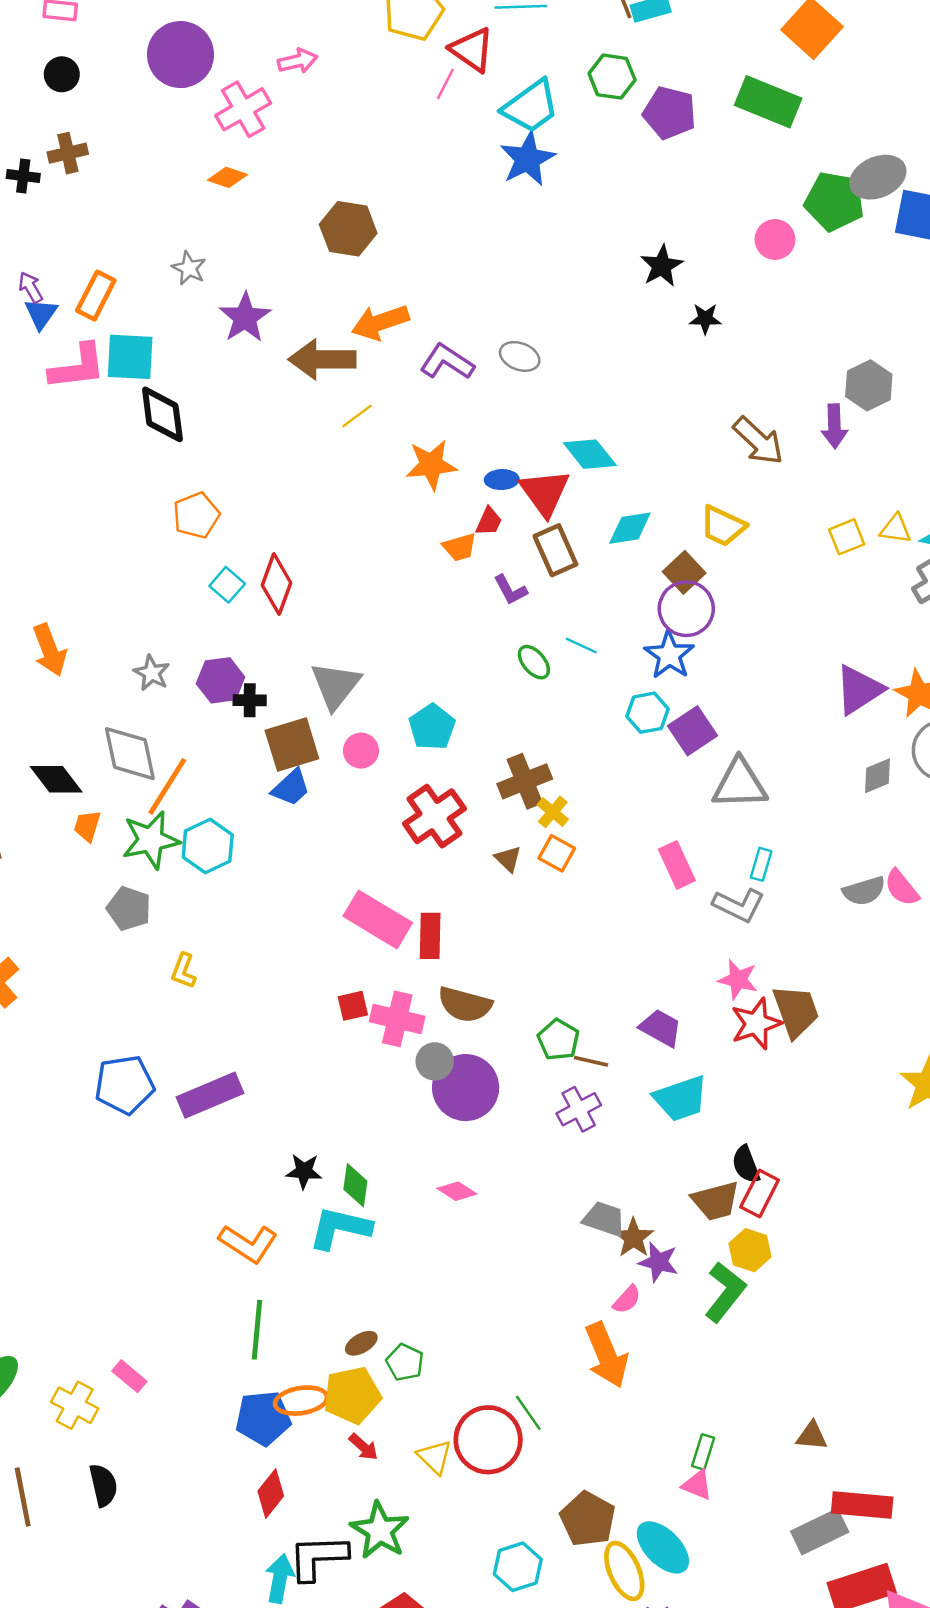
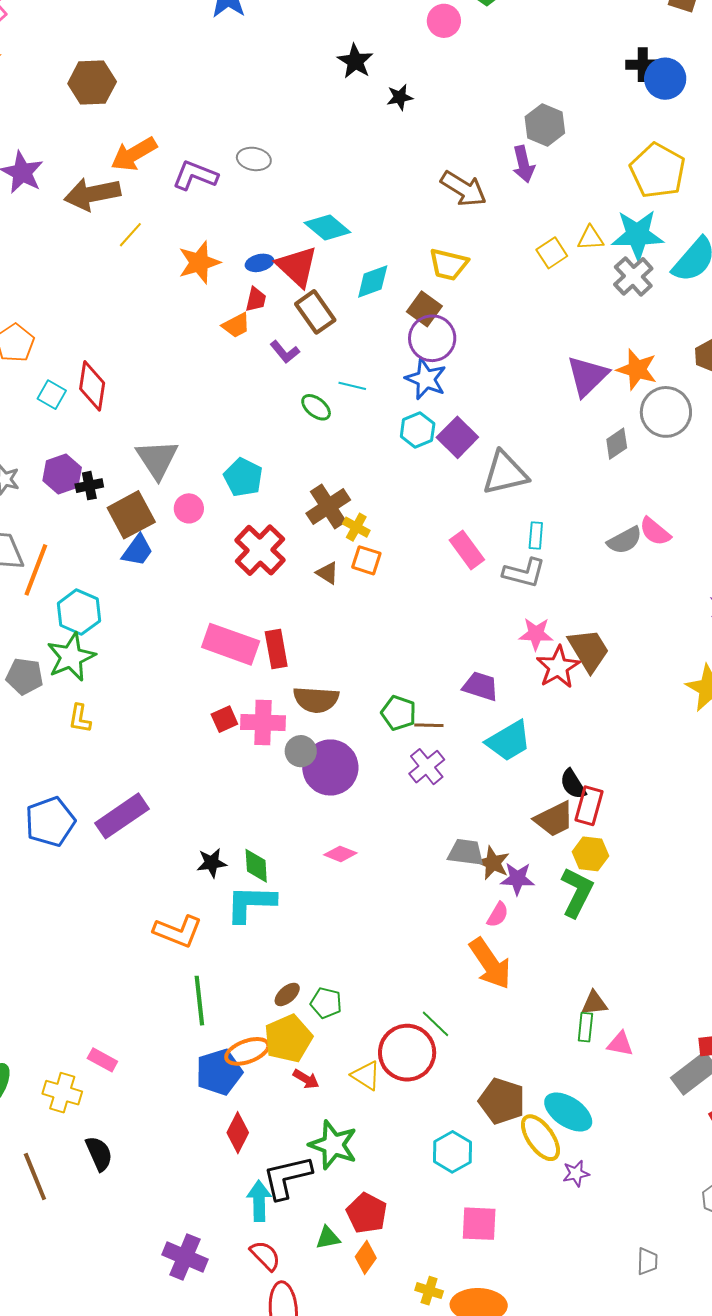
green star: (151, 840) -> (71, 657), moved
brown triangle: (812, 1436) -> (594, 1003), moved
pink triangle: (697, 1485) -> (620, 1044), moved

